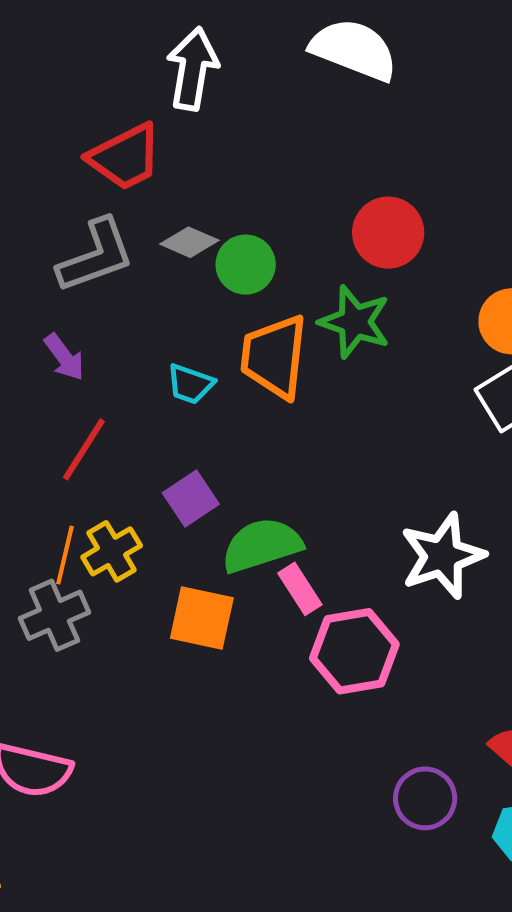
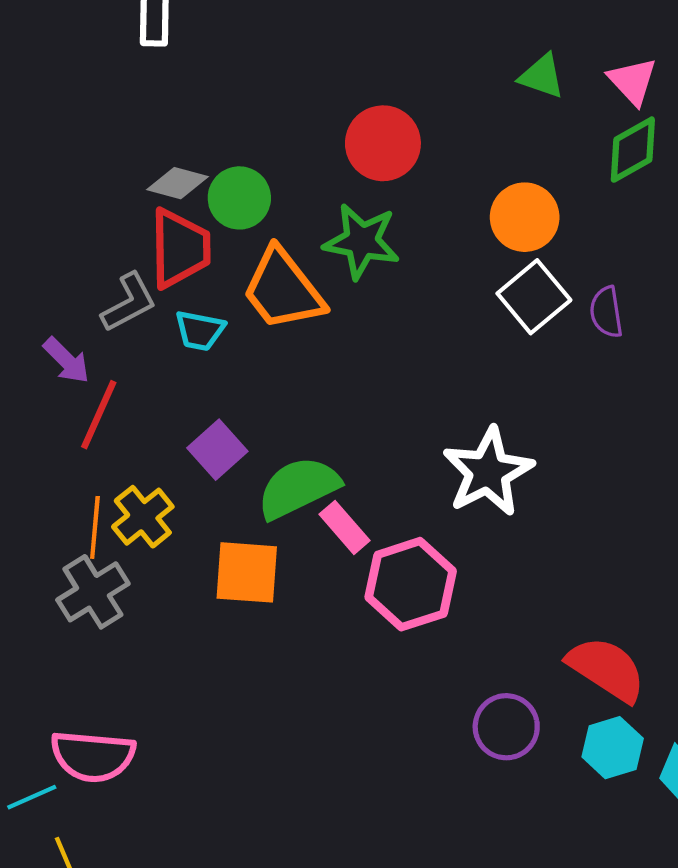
red trapezoid: (125, 157) -> (180, 248), moved, turned -56
gray L-shape: (96, 256) -> (129, 303), moved, size x0.7
purple arrow: (64, 357) -> (66, 360), moved
orange trapezoid: (274, 357) -> (283, 289), turned -36

